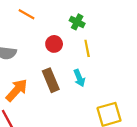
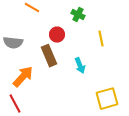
yellow line: (87, 48) -> (101, 39), moved
brown rectangle: (51, 80) -> (49, 56), moved

